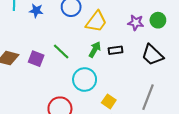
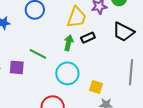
yellow trapezoid: (96, 22) -> (77, 17), moved

